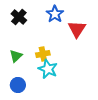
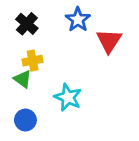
yellow cross: (43, 54) -> (33, 61), moved
green triangle: (16, 56) -> (23, 79), turned -40

